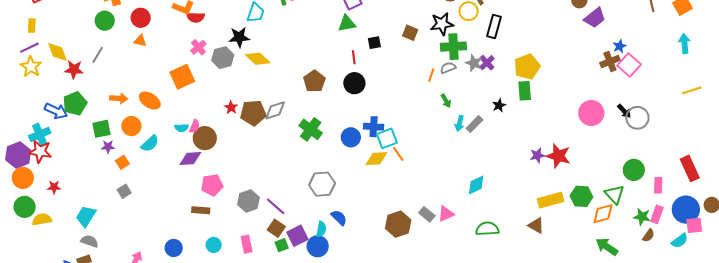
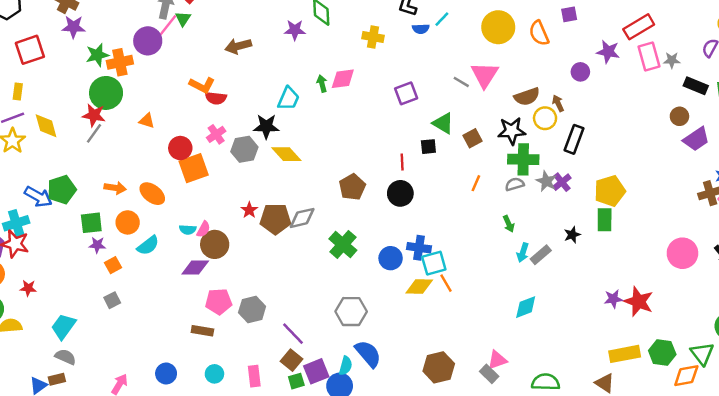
red circle: (141, 18) -> (180, 148), moved
green circle: (105, 21) -> (106, 93), size x1.4
green triangle: (347, 23) -> (443, 123), moved, turned 36
brown square: (410, 33) -> (472, 138), turned 35
red star: (74, 70) -> (94, 115), moved
orange line: (431, 75) -> (476, 183), moved
cyan diamond: (476, 185) -> (526, 307), moved
gray hexagon: (248, 201) -> (252, 309), moved
gray rectangle: (427, 214) -> (489, 374), moved
blue semicircle: (339, 218) -> (368, 354), size x1.4

